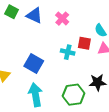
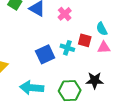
blue square: (34, 64) -> (45, 54), moved, turned 30
cyan arrow: (35, 95) -> (32, 88), turned -80

